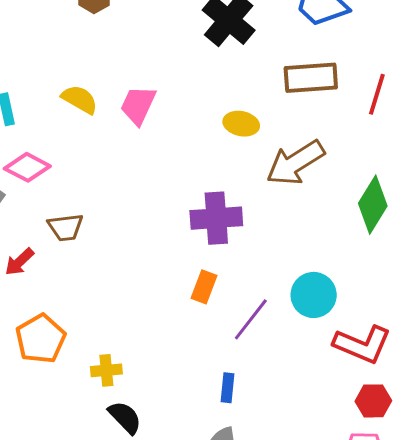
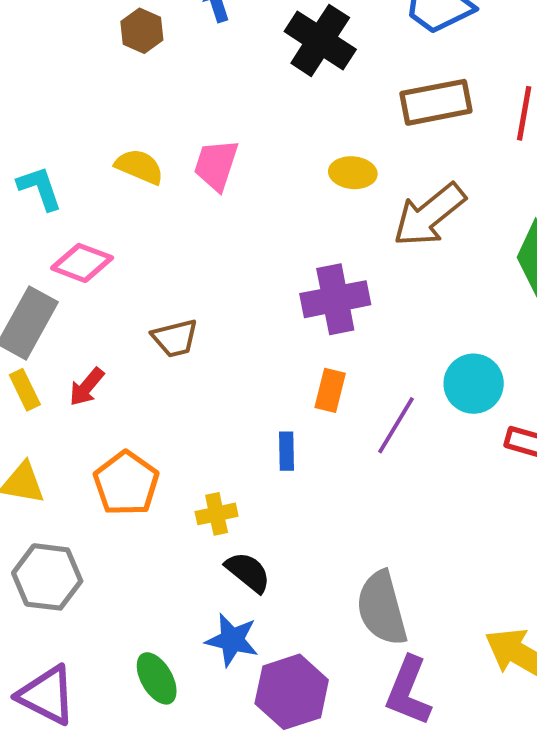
brown trapezoid: (66, 227) -> (175, 338), moved
blue rectangle: (227, 388) -> (286, 451), moved

